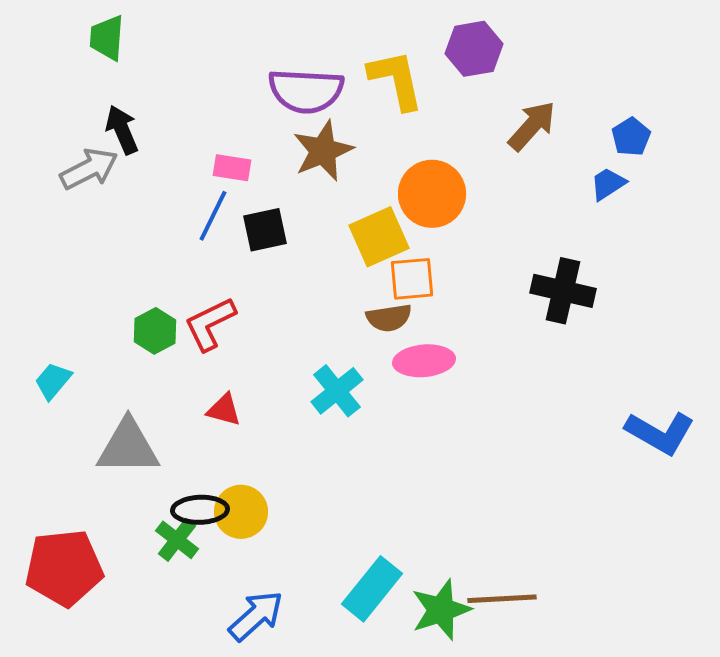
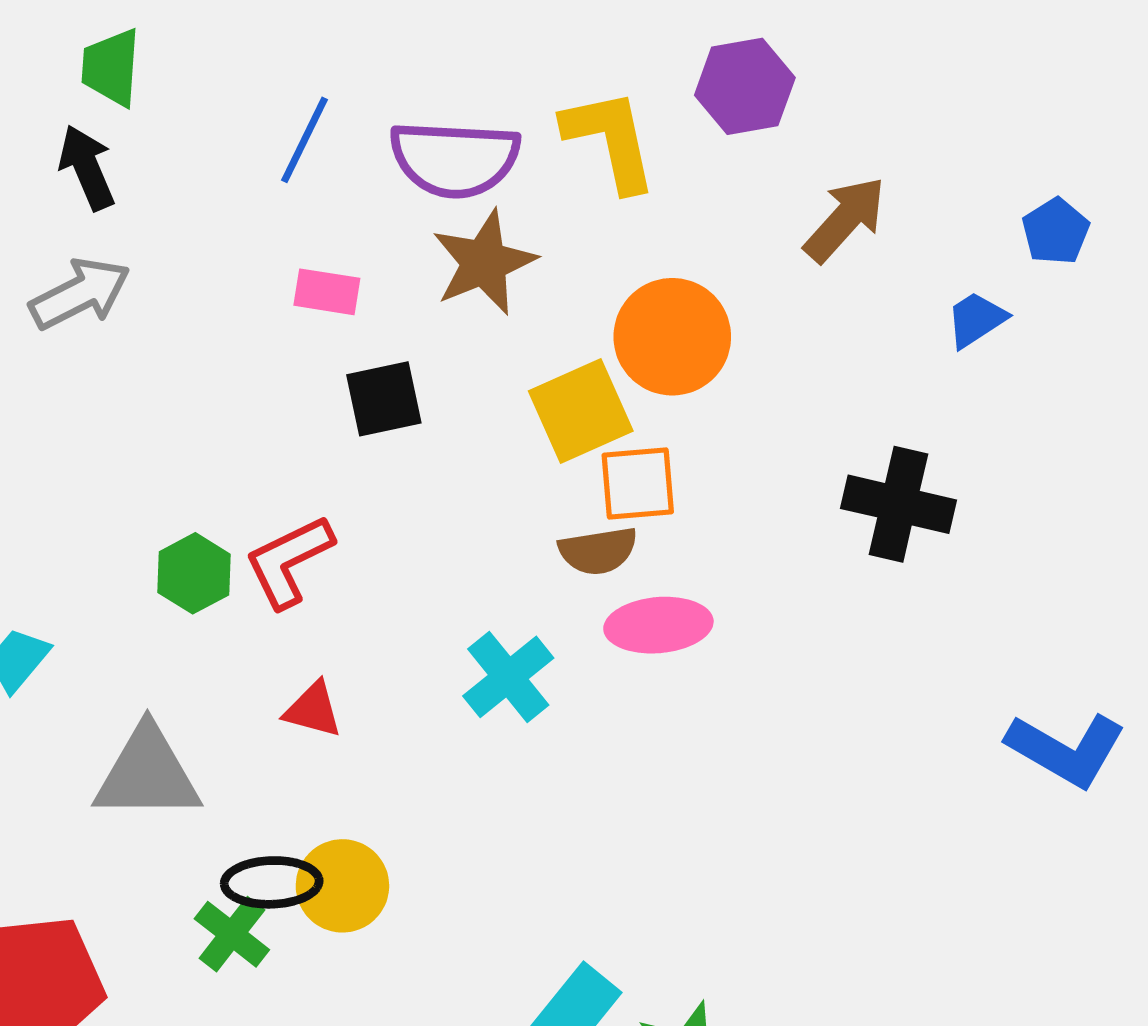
black arrow: (122, 130) -> (87, 168), moved
blue pentagon: (631, 137) -> (1056, 231), moved
blue line: (213, 216) -> (304, 140), moved

